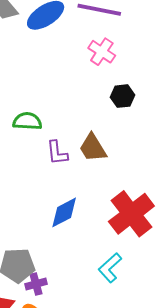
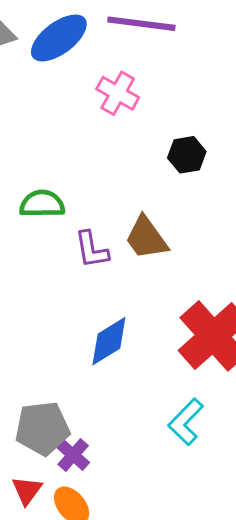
pink cross: (102, 52) -> (118, 93), moved
purple cross: (36, 284) -> (73, 455), turned -30

